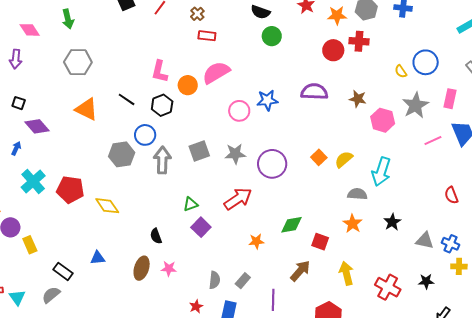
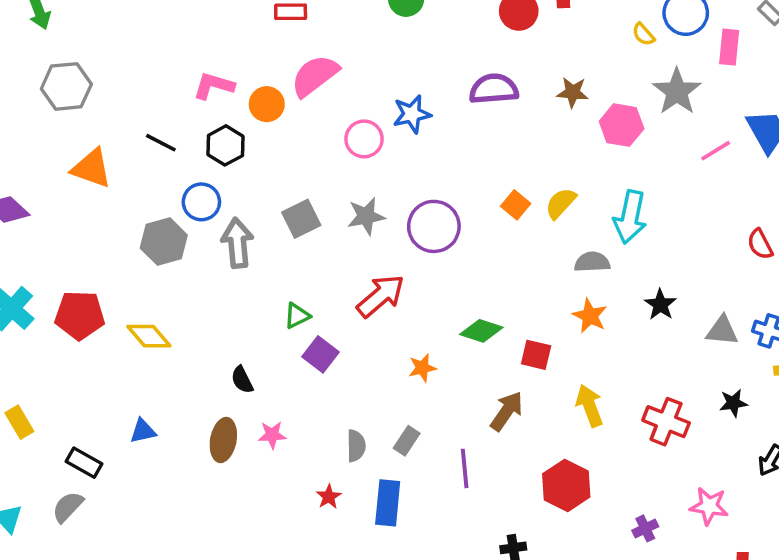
pink L-shape: (160, 71) -> (214, 86), turned 100
pink rectangle: (450, 99) -> (729, 47), moved
green diamond: (292, 225) -> (481, 331), turned 35

